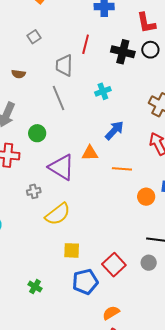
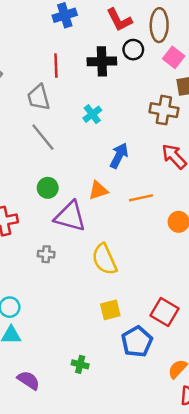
green circle: (37, 133) -> (48, 188), moved
gray cross: (34, 191) -> (46, 254), turned 32
yellow semicircle: (58, 214) -> (104, 259), moved, turned 120

